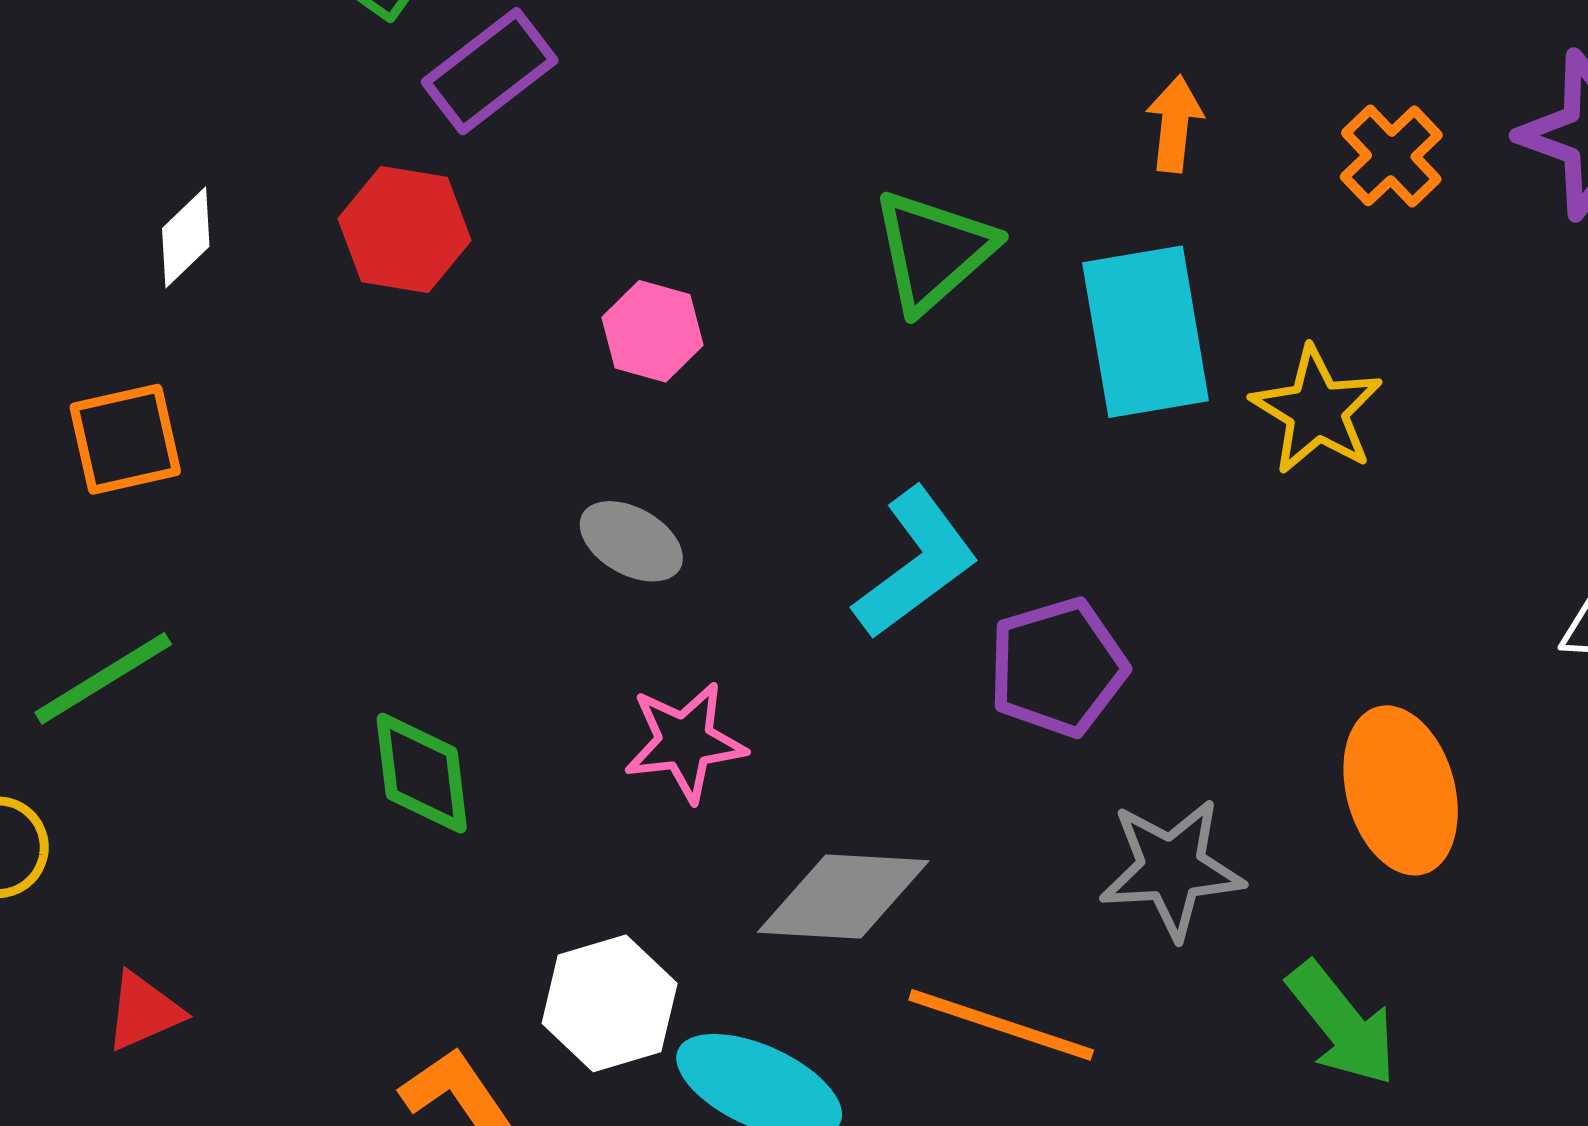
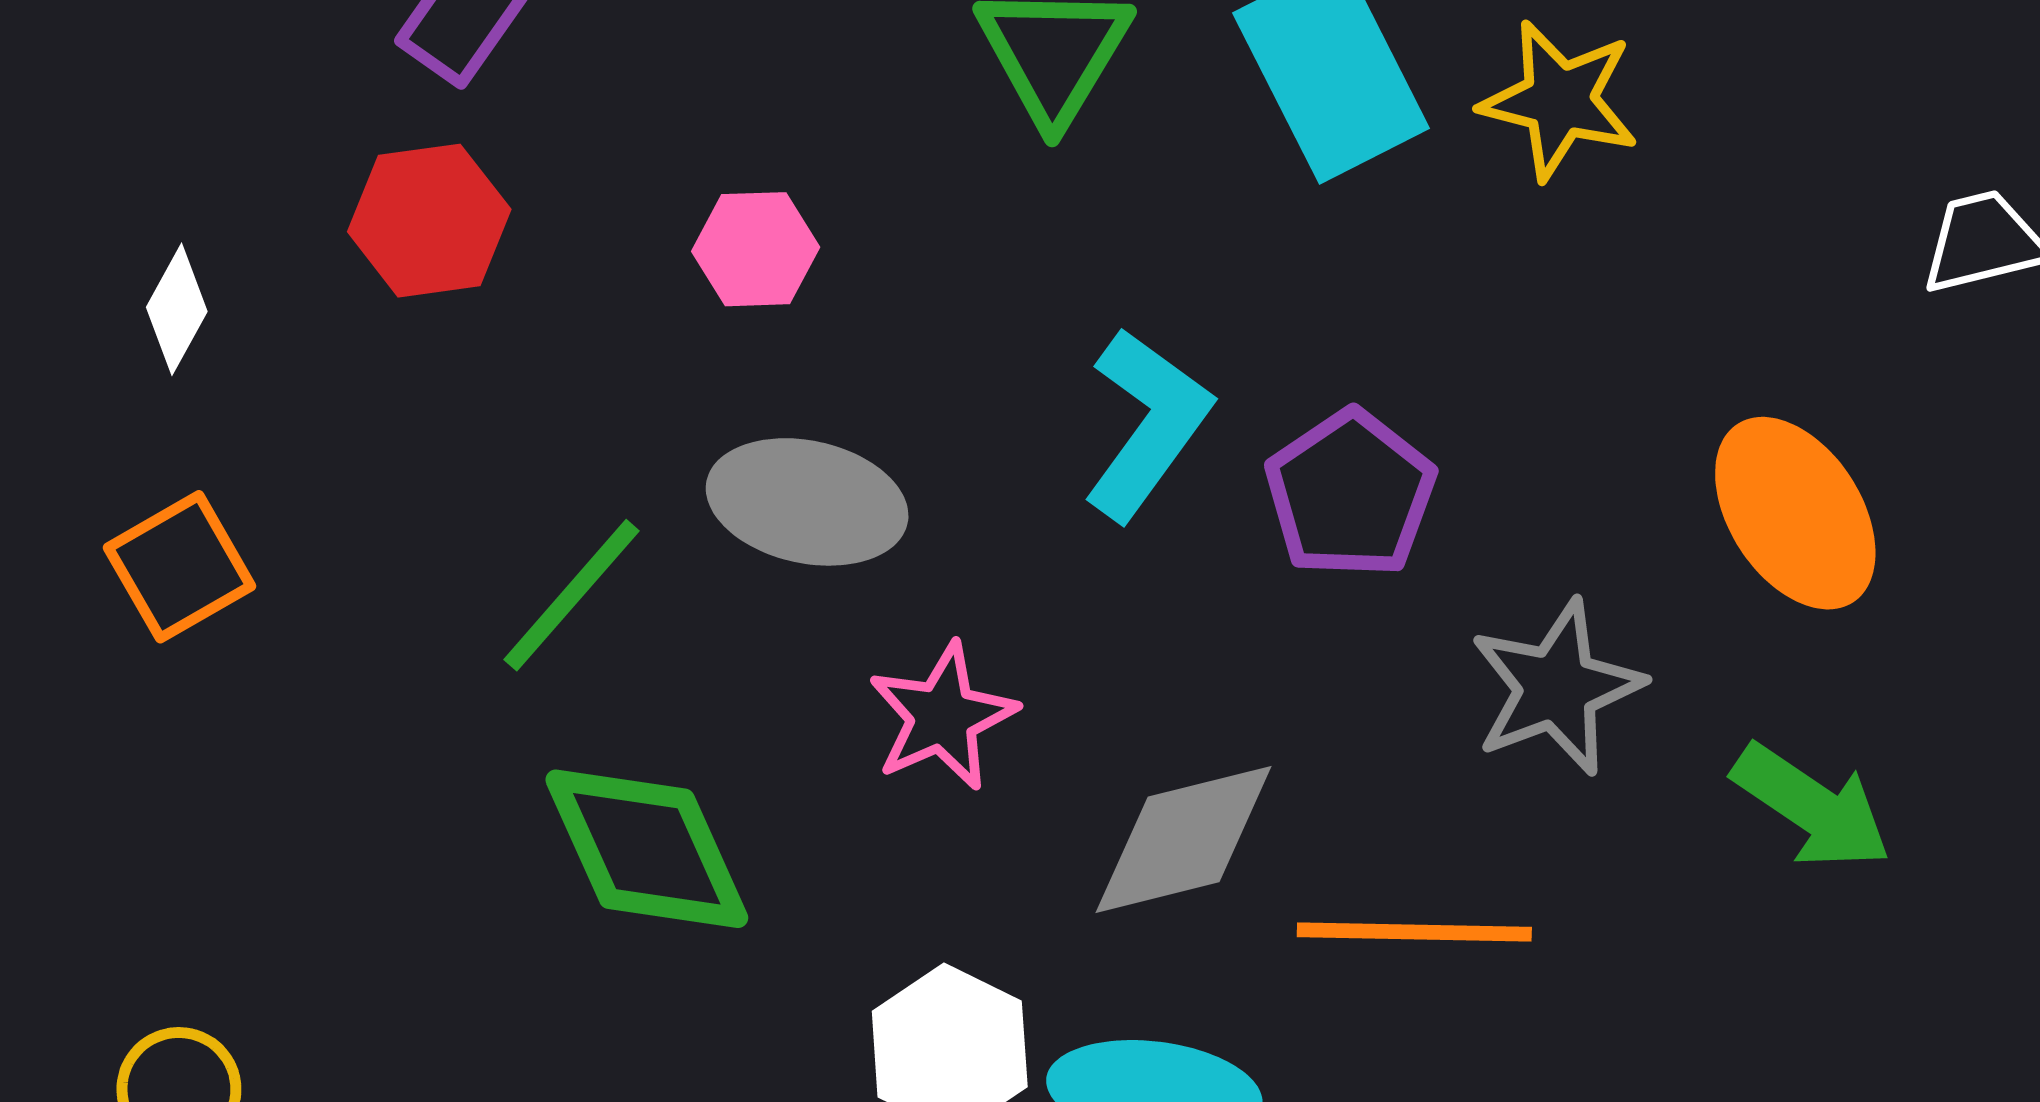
gray ellipse: (631, 541) -> (807, 502), size x1.5
green line: (103, 678) -> (572, 595), moved
green diamond: (422, 773) -> (647, 849), size x1.4

